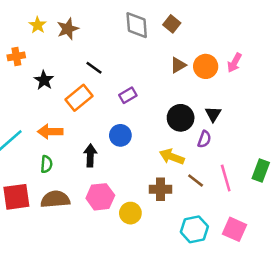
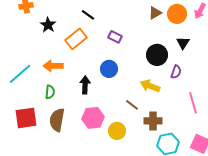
purple rectangle: (128, 95) -> (115, 37), turned 56
black triangle: (213, 114) -> (183, 43), moved
brown line: (196, 180) -> (132, 105), moved
brown cross: (160, 189) -> (153, 121), moved
brown semicircle: (55, 199) -> (57, 120), turned -75

